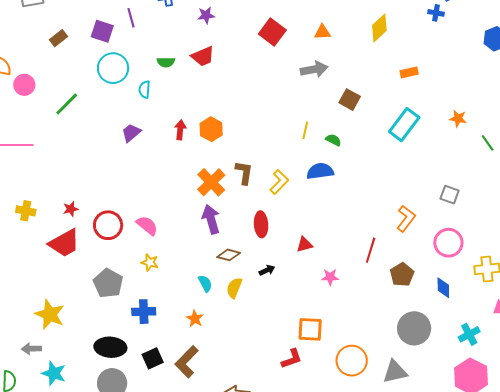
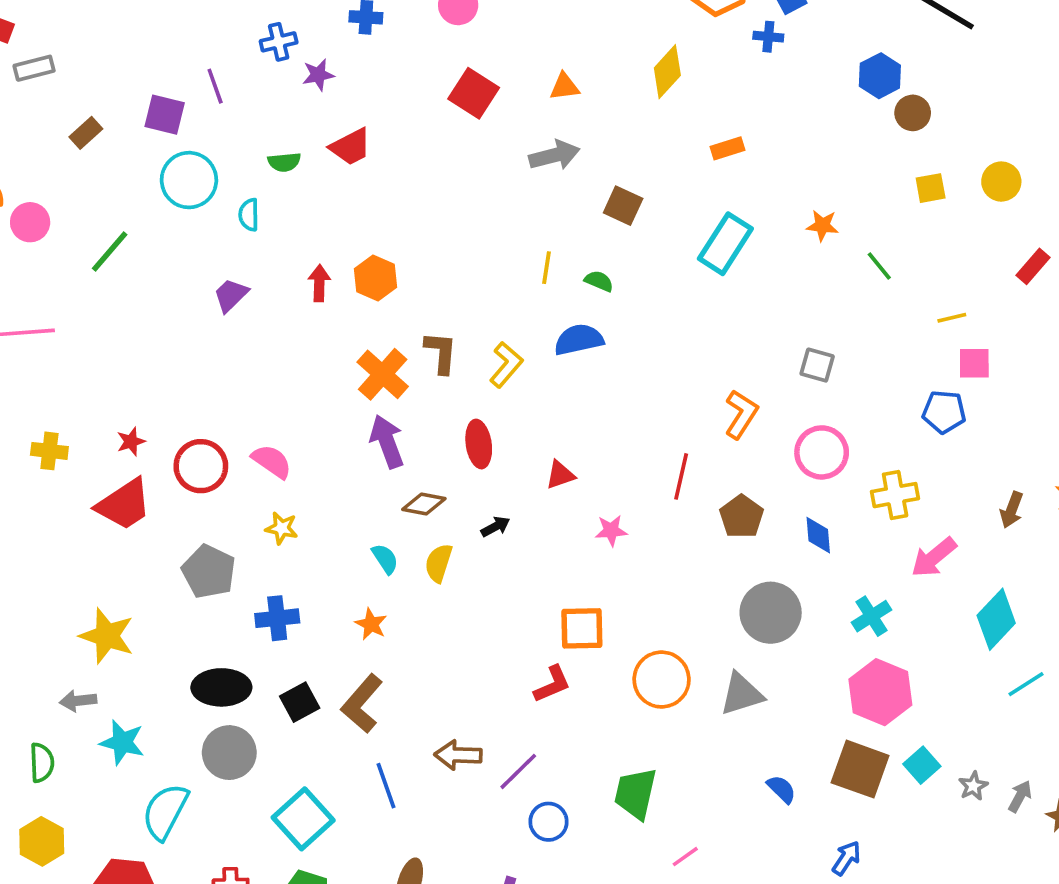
purple star: (206, 15) -> (318, 75), moved

